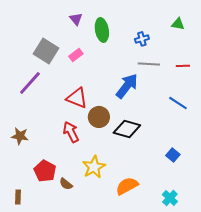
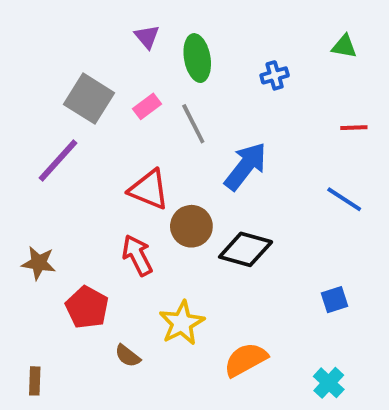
gray line: (149, 64) -> (193, 124), moved, turned 60
blue square: (173, 155) -> (335, 300), turned 32
red pentagon: (45, 171) -> (87, 307), moved

